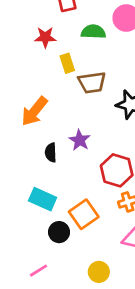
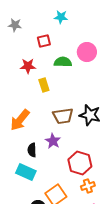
brown trapezoid: (92, 83) -> (63, 116), moved
cyan rectangle: (43, 199) -> (26, 172), moved

